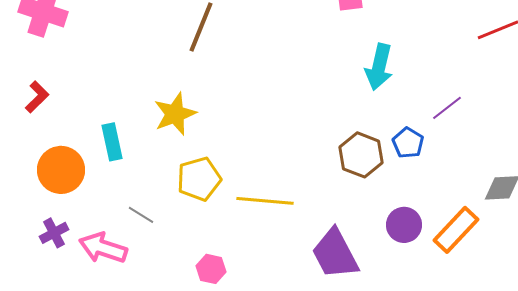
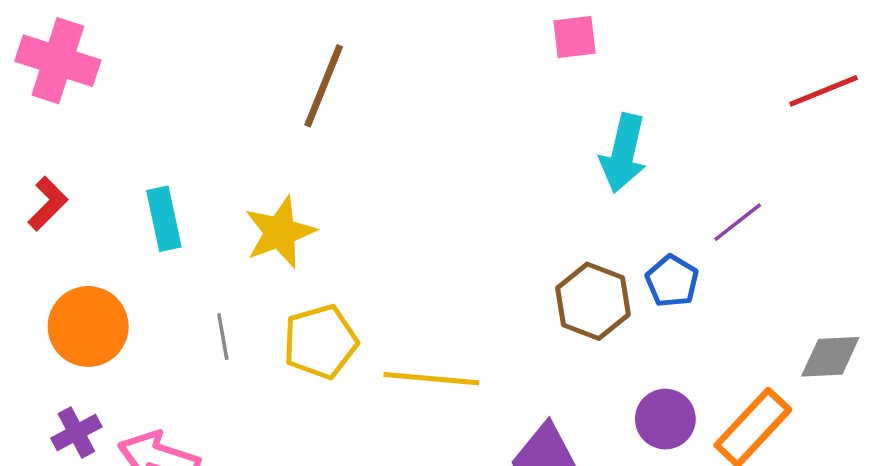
cyan rectangle: (112, 142) -> (164, 219), moved
gray line: (141, 215) -> (223, 337), moved, turned 48

